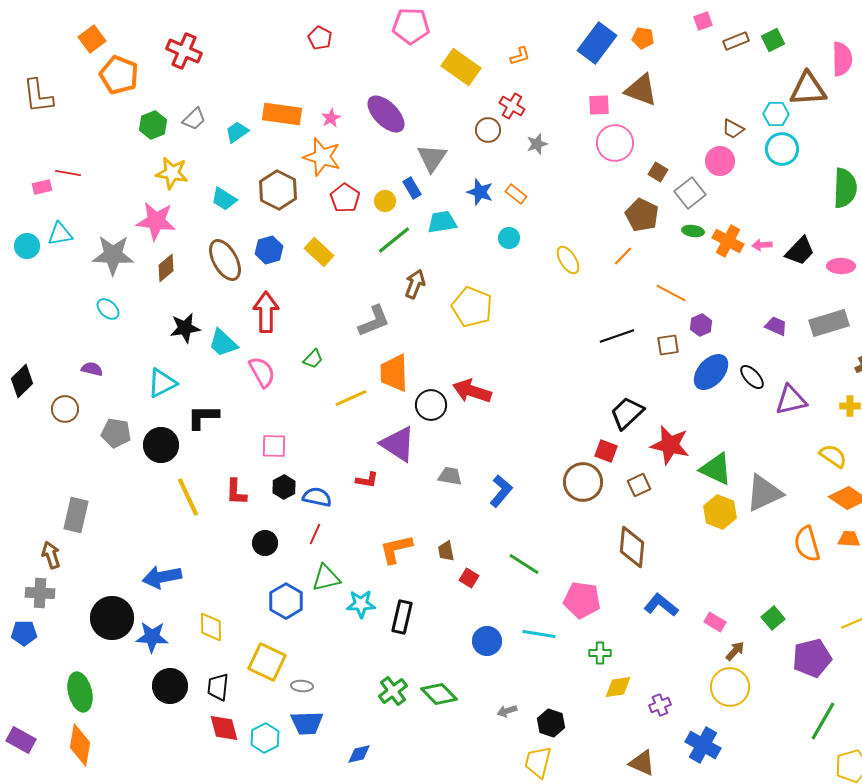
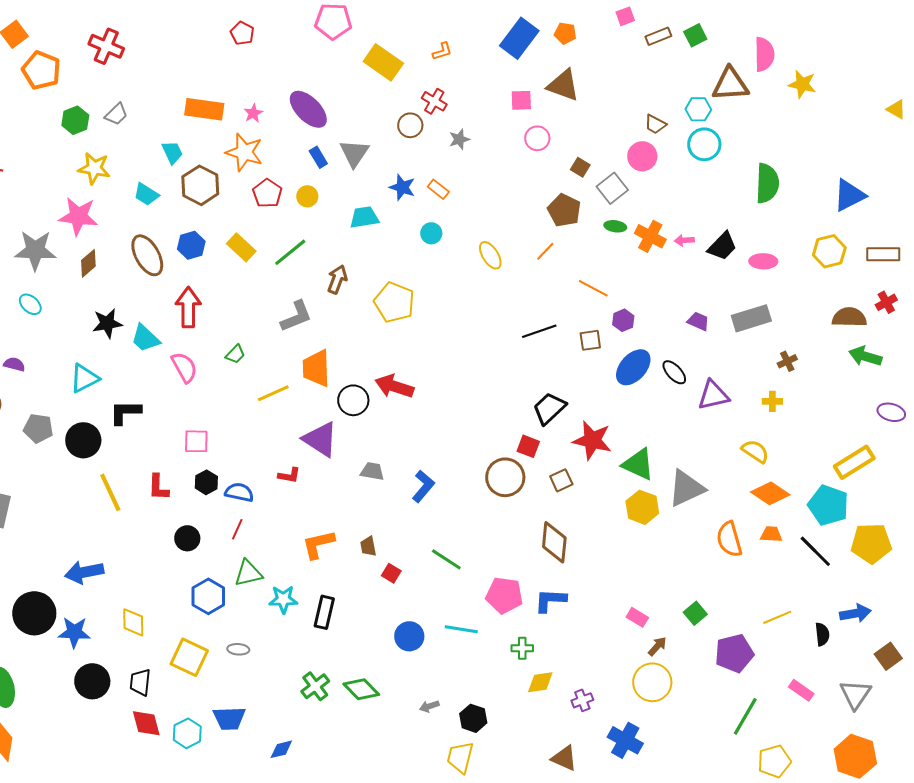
cyan trapezoid: (237, 132) -> (172, 152), moved, turned 100
pink circle: (615, 143) -> (537, 138), size x0.7
blue rectangle: (412, 188) -> (318, 157), moved
green line: (394, 240) -> (290, 252), moved
blue L-shape: (661, 605) -> (550, 600), moved, turned -36
gray ellipse: (302, 686) -> (238, 649), moved

